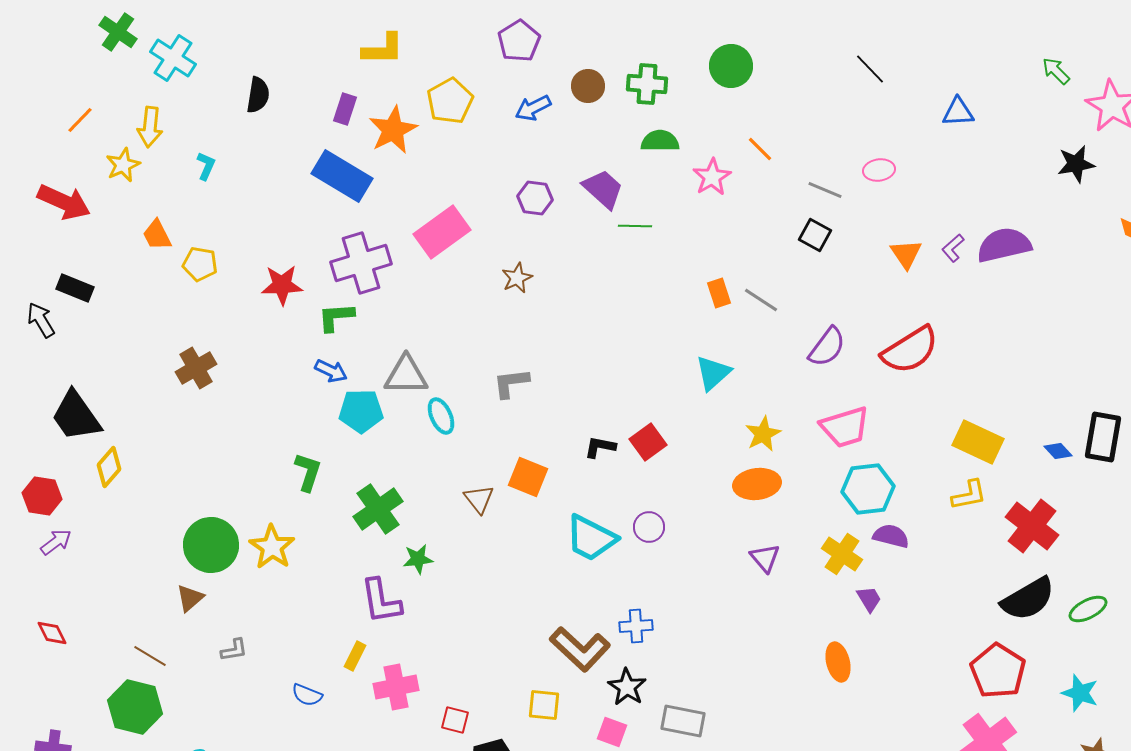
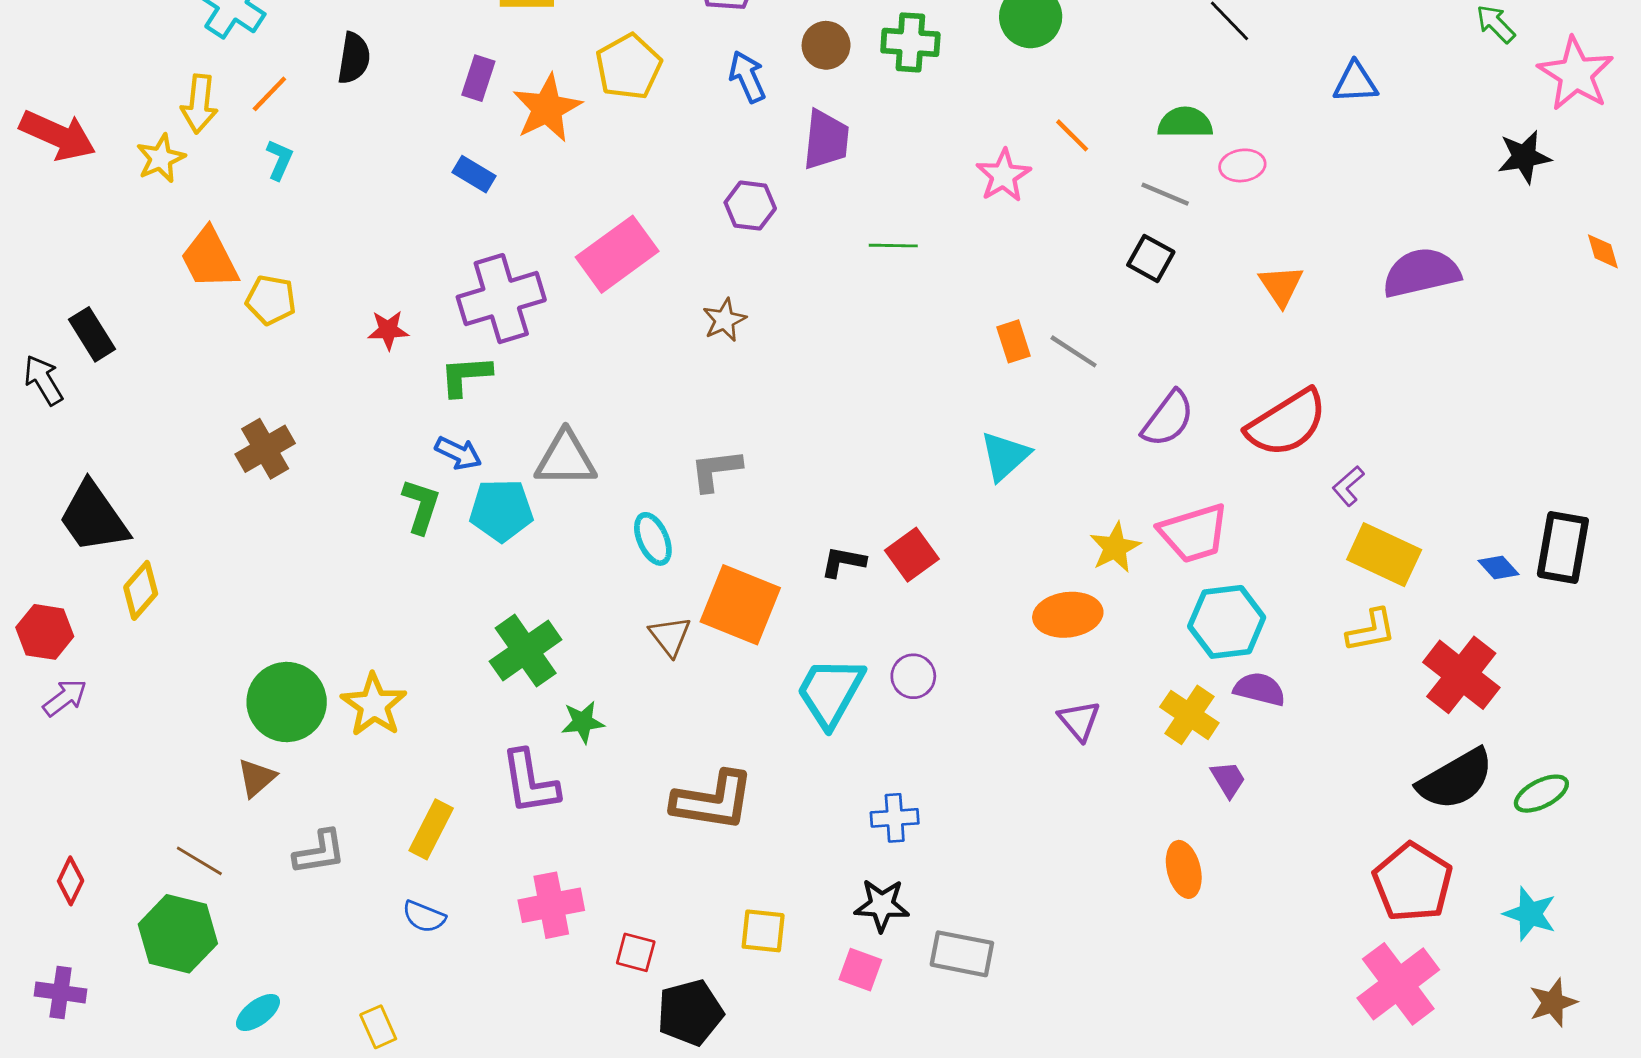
blue arrow: (533, 108) -> (747, 77), turned 93
orange line: (80, 120) -> (269, 94), moved
green semicircle: (660, 141) -> (1185, 123), moved
blue rectangle: (342, 176) -> (474, 174), size x0.5
purple trapezoid: (603, 189) -> (826, 140), moved, turned 54
red arrow: (64, 202) -> (58, 135), moved
orange trapezoid: (157, 235) -> (209, 258), size x1.4
purple L-shape: (953, 248) -> (1348, 486), moved
red star: (282, 285) -> (388, 330), size x0.7
black rectangle: (75, 288) -> (92, 334), turned 36
cyan ellipse: (441, 416) -> (653, 539), moved
yellow star: (763, 434) -> (1115, 547), moved
green L-shape: (308, 472) -> (421, 506), moved
orange square: (528, 477) -> (740, 605), size x1.4
cyan trapezoid: (591, 538) -> (830, 692), turned 92
red diamond: (52, 633) -> (71, 881), moved, turned 52
brown L-shape: (580, 649) -> (713, 801), moved, turned -34
gray L-shape: (234, 650) -> (320, 852), size x1.4
yellow rectangle: (355, 656) -> (431, 829), moved, size x1.4
black star: (627, 687) -> (882, 905), turned -30

